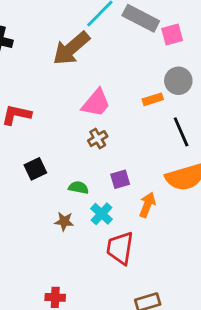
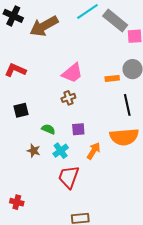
brown arrow: (71, 48) -> (44, 26), moved

